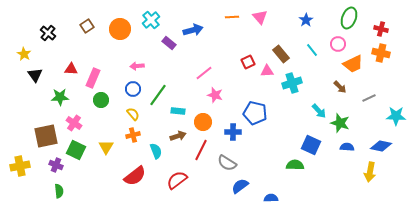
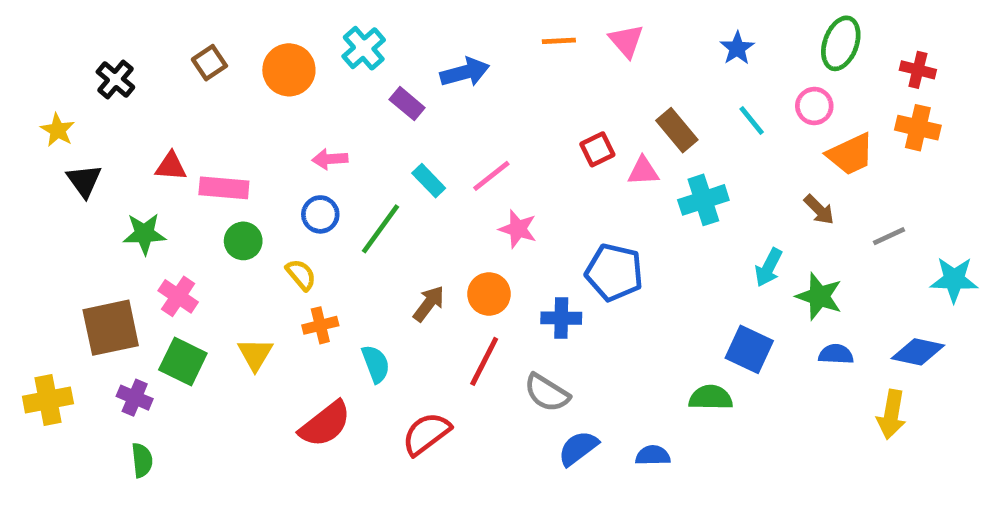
pink rectangle: (93, 78) -> (224, 188), turned 72
cyan rectangle: (178, 111) -> (429, 181), moved, turned 40
cyan arrow: (319, 111) -> (769, 267), turned 70
yellow semicircle: (133, 114) -> (301, 275), moved
brown arrow: (178, 136) -> (429, 304), moved, turned -35
blue semicircle: (271, 198) -> (653, 455), moved

